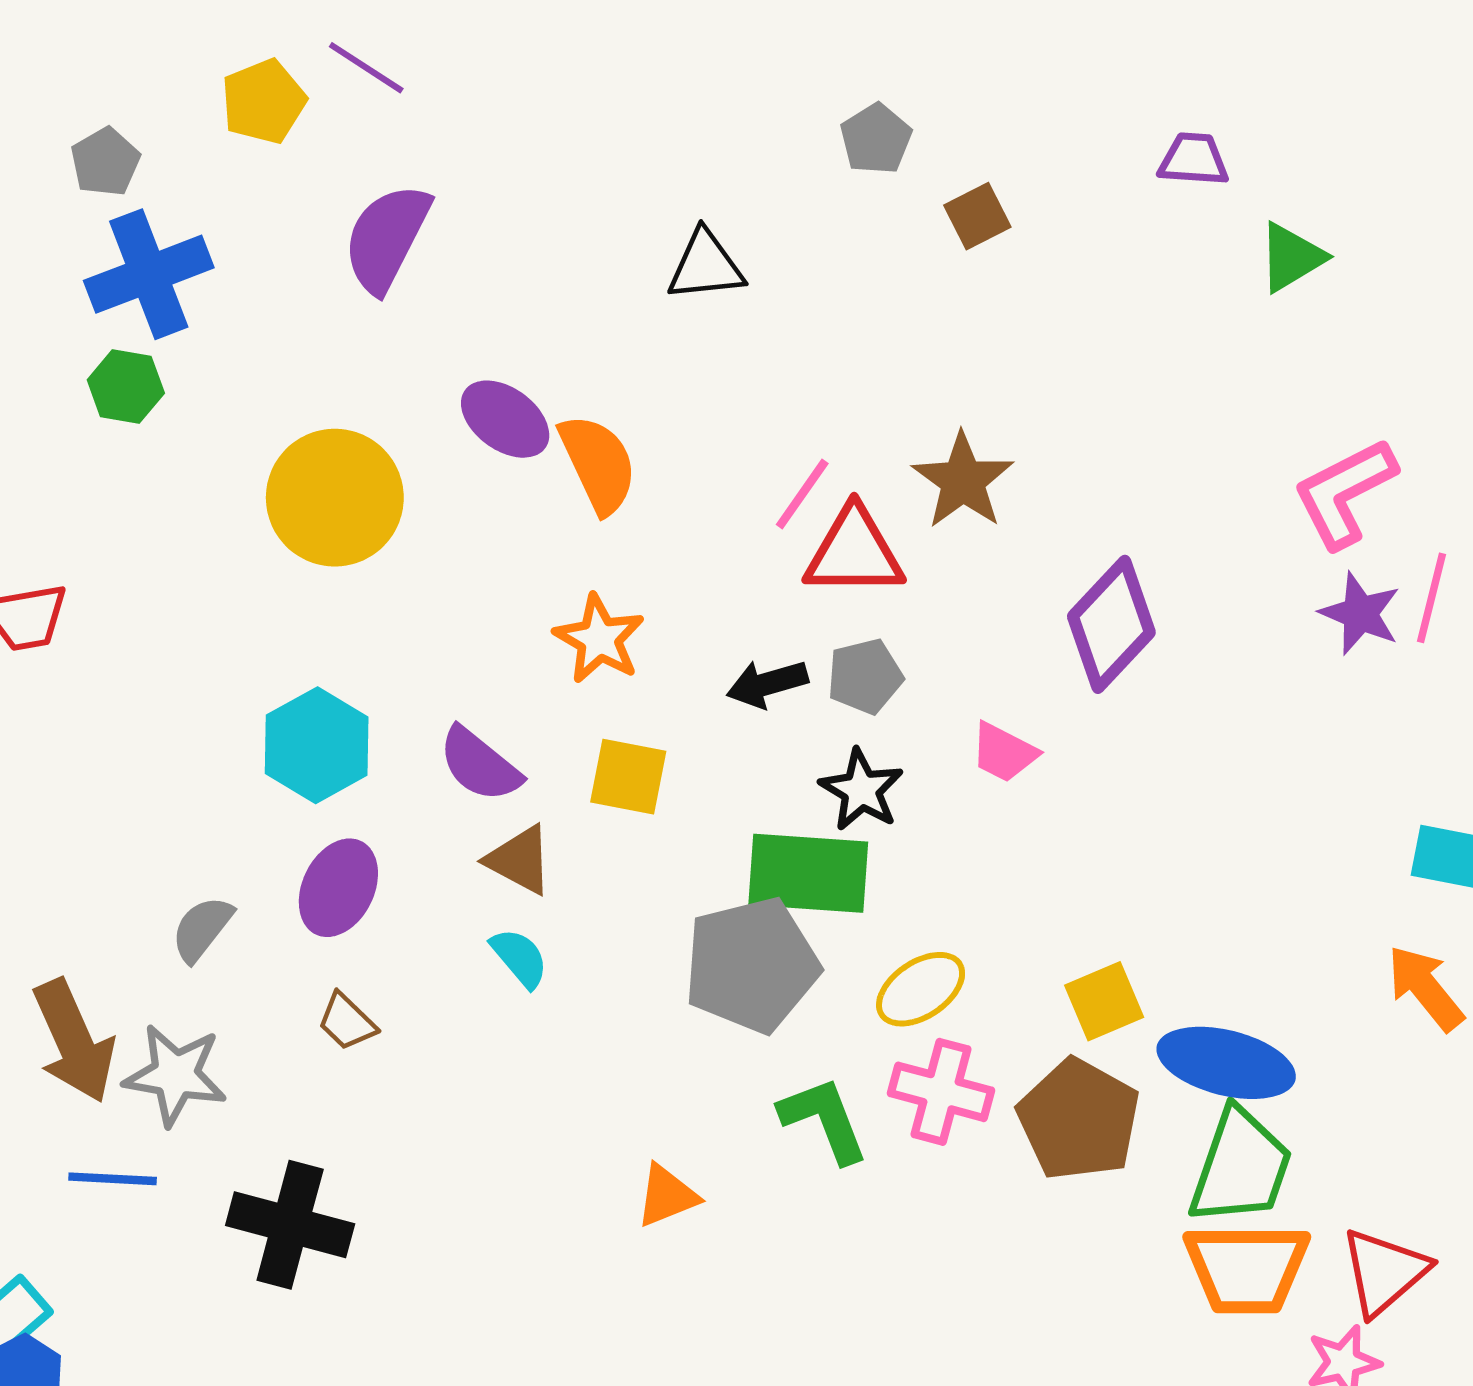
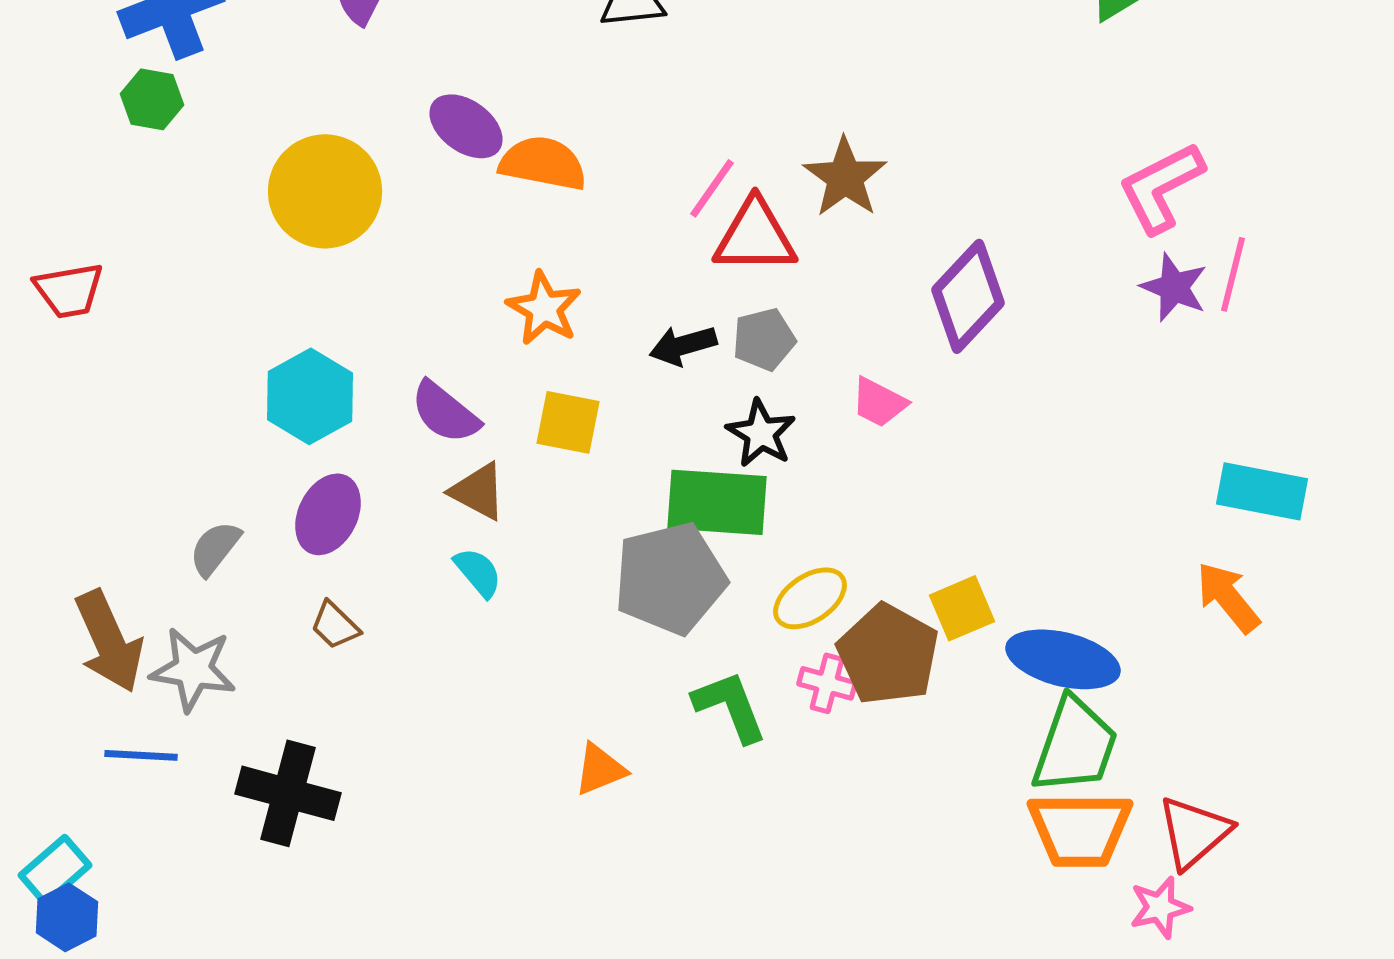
orange semicircle: (598, 464) -> (543, 163), turned -54
pink cross: (941, 1092) -> (827, 683), size x0.7
brown pentagon: (1079, 1120) -> (888, 654), moved

